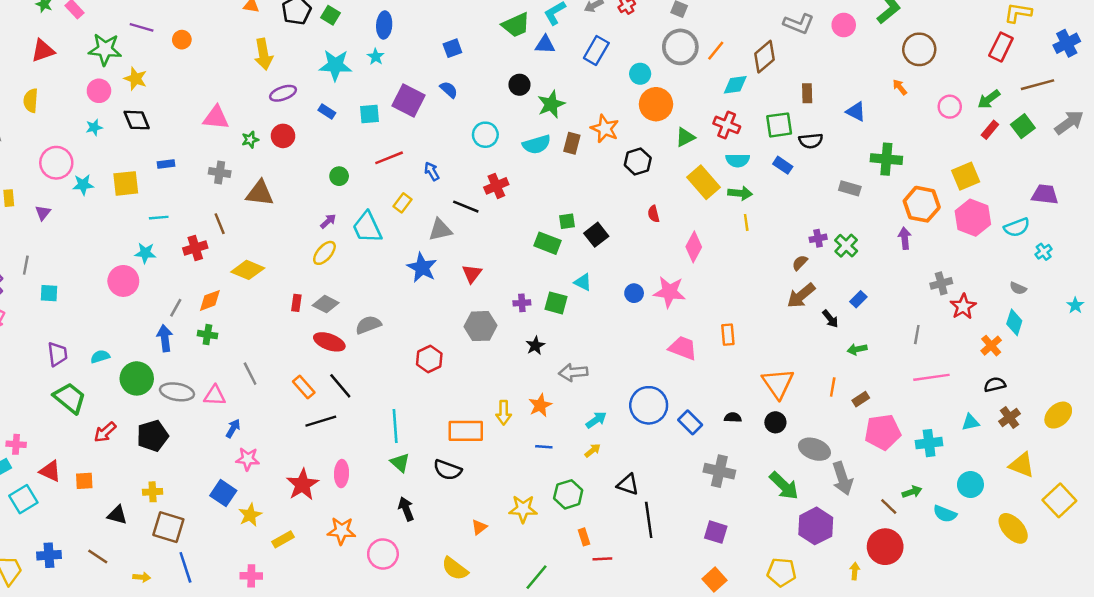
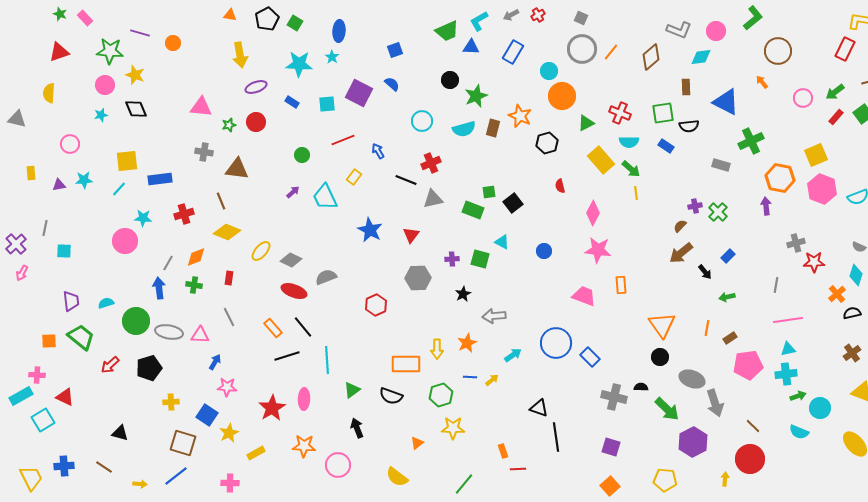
cyan diamond: (735, 85) -> (701, 57), moved
blue triangle: (856, 112) -> (726, 102), size x1.6
green cross: (886, 159) -> (751, 141), turned -30
pink circle: (56, 163) -> (70, 144), size x0.7
blue rectangle: (166, 164) -> (160, 179), moved, size x1.6
cyan star: (83, 185) -> (84, 180), moved
green arrow: (740, 193) -> (631, 169), turned 36
purple triangle: (43, 213) -> (59, 185), turned 40
cyan line: (159, 218) -> (119, 189), moved, turned -42
brown line: (220, 224) -> (221, 201), moved
gray triangle: (440, 230) -> (433, 199), moved
yellow ellipse: (324, 253) -> (261, 251), moved
pink star: (669, 292) -> (598, 250), moved
red rectangle: (296, 303) -> (229, 278), moved
red star: (963, 307) -> (814, 262), turned 30
black semicircle: (995, 385) -> (852, 313), moved
black semicircle: (733, 417) -> (641, 387), moved
cyan triangle: (970, 422) -> (788, 349), moved
cyan line: (395, 426) -> (327, 360), moved
yellow arrow: (593, 450) -> (492, 380), moved
green triangle: (400, 463) -> (352, 390), turned 42
orange square: (84, 481) -> (49, 341), moved
yellow cross: (153, 492) -> (171, 402), moved
green arrow: (912, 492) -> (798, 396), moved
green hexagon: (568, 494) -> (441, 395), moved
brown square: (168, 527) -> (183, 443), moved
blue line: (185, 567) -> (176, 476), turned 70

